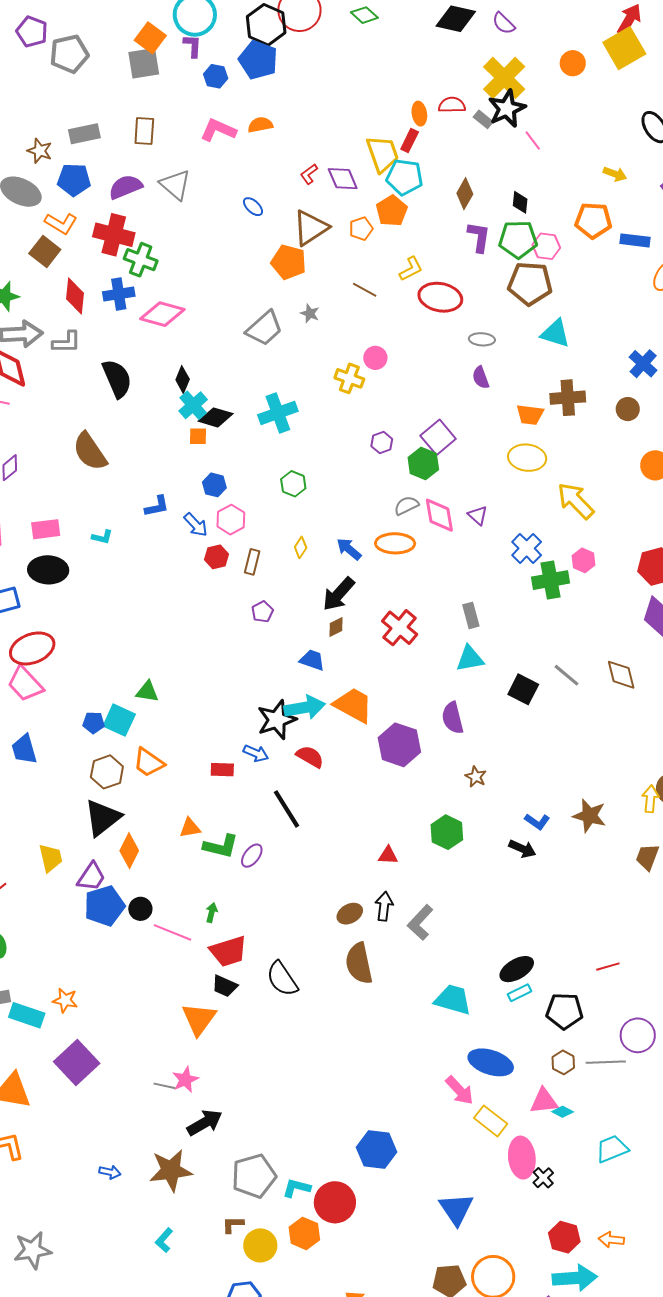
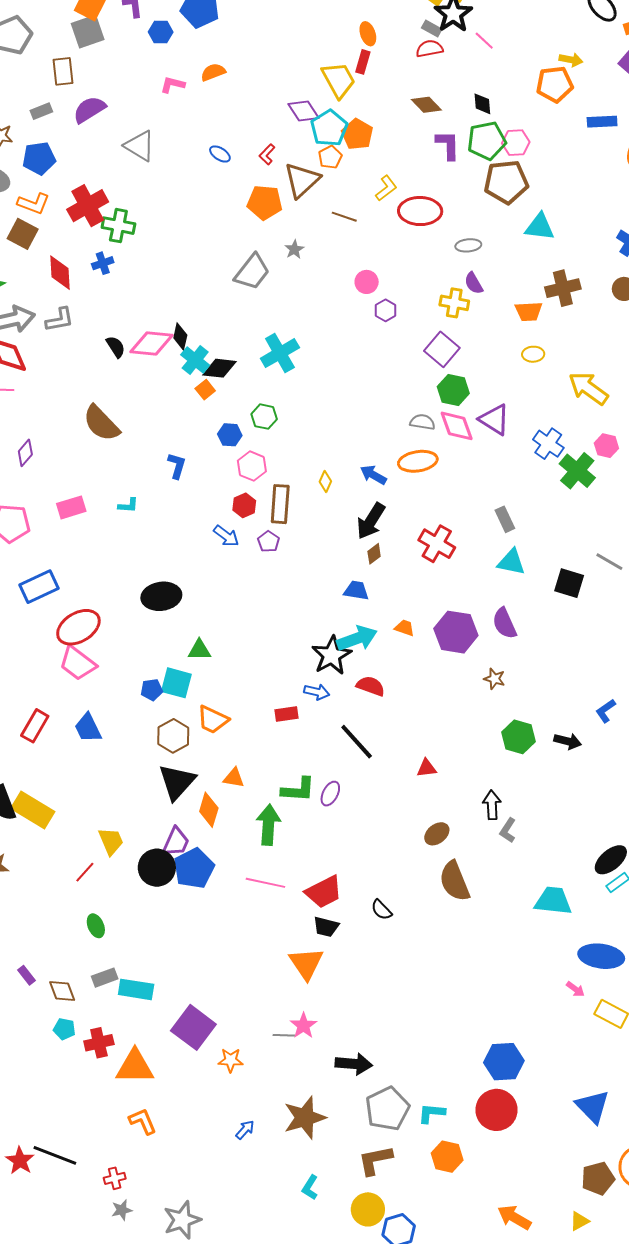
red semicircle: (452, 105) -> (429, 49), moved
pink L-shape: (218, 130) -> (173, 85), size x0.7
brown rectangle: (144, 131) -> (63, 71), moved
gray rectangle: (84, 134) -> (41, 111), size x0.7
red L-shape: (309, 174) -> (267, 154), moved
cyan pentagon: (404, 177) -> (329, 128), moved, turned -30
purple semicircle: (125, 187) -> (89, 110), moved
brown diamond: (465, 194) -> (426, 105), turned -64
orange pentagon: (593, 221) -> (555, 84), moved
brown triangle: (311, 228) -> (302, 180), moved
red cross: (114, 235) -> (88, 206), turned -33
blue cross: (119, 294) -> (103, 263), size x0.7
gray star: (310, 313) -> (294, 249), turned 30
pink diamond: (162, 314) -> (152, 343), moved
yellow cross: (349, 378) -> (454, 303), moved
black semicircle: (117, 379) -> (116, 347), size x0.6
orange square: (198, 436) -> (205, 390), turned -30
purple hexagon: (382, 443) -> (386, 310), moved
yellow ellipse: (527, 458) -> (533, 354), size x0.6
green hexagon: (423, 463) -> (453, 390), moved
green hexagon: (293, 484) -> (264, 417), moved
blue L-shape: (157, 506) -> (177, 466), turned -52
gray semicircle: (406, 506) -> (422, 422), turned 45
purple triangle: (478, 515) -> (494, 420), size x1.6
blue arrow: (196, 525) -> (226, 536), moved
brown rectangle: (252, 562) -> (280, 504), size x1.5
black ellipse: (48, 570) -> (161, 596), moved
green cross: (550, 580) -> (577, 471), turned -30
purple pentagon: (262, 612) -> (269, 542), moved
cyan triangle: (470, 659) -> (511, 562), turned 32
orange trapezoid: (353, 705) -> (405, 628), size x0.5
purple hexagon: (399, 745) -> (456, 632), moved
brown star: (476, 777) -> (494, 679), moved
blue L-shape: (537, 822) -> (606, 711), turned 120
orange triangle: (190, 828) -> (234, 778), moved, turned 30
black arrow: (522, 849) -> (568, 741), moved
red triangle: (388, 855) -> (427, 768), moved
yellow trapezoid: (51, 858) -> (111, 841), moved
black arrow: (384, 906) -> (492, 805), moved
black circle: (140, 909) -> (157, 868), moved, size x1.6
green arrow: (212, 913) -> (268, 825), moved, size x2.0
gray L-shape: (420, 922) -> (508, 830), size x0.7
black semicircle: (282, 979) -> (381, 910), size x0.6
orange star: (65, 1000) -> (231, 1060), moved
pink arrow: (459, 1090) -> (575, 989), size x0.6
black arrow: (205, 1123) -> (354, 1064), moved, turned 45
blue arrow: (110, 1172) -> (245, 1130), turned -50
red circle: (335, 1202) -> (496, 1110), moved
brown L-shape: (233, 1225) -> (375, 1160), size x1.6
yellow circle: (260, 1245) -> (368, 1209), moved

